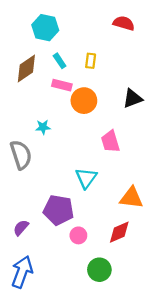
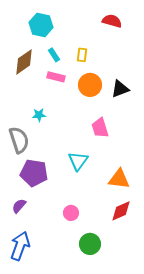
orange circle: (84, 101) -> (90, 85), moved
purple pentagon: (58, 210) -> (34, 173), moved
red diamond: (119, 232) -> (121, 211), moved

